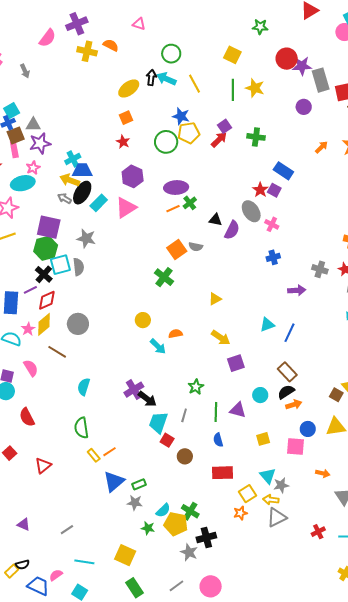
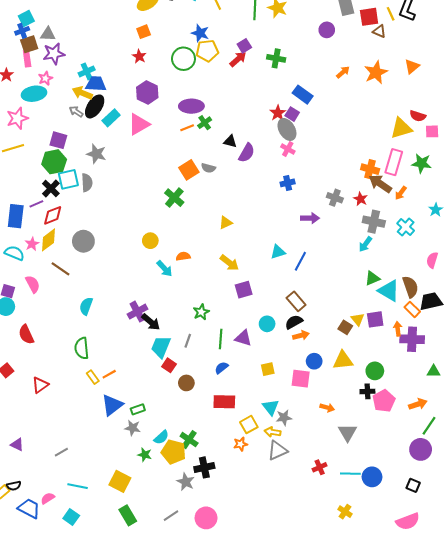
gray ellipse: (251, 211) -> (287, 129), moved
purple square: (49, 227) -> (58, 140), size x0.7
blue semicircle: (218, 440) -> (221, 368), turned 64

